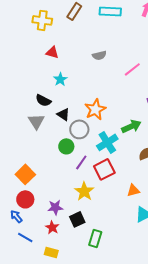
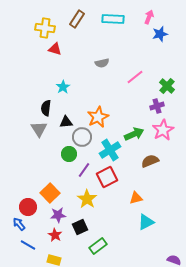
red triangle: (52, 52) -> (55, 49), moved
black semicircle: (43, 100) -> (46, 108), turned 70
black triangle: (63, 114) -> (66, 122), turned -40
orange square: (25, 174) -> (50, 193), moved
green rectangle: (95, 238) -> (98, 246), turned 36

